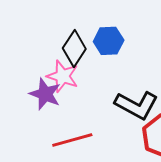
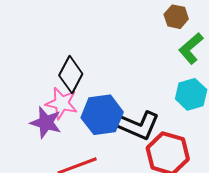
blue hexagon: (109, 41) -> (102, 115), moved, size x1.4

